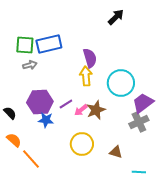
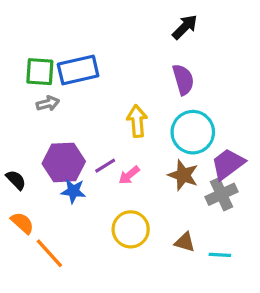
purple semicircle: (90, 58) -> (183, 80), moved
brown star: (96, 110) -> (183, 175), moved, turned -30
cyan line: (139, 172) -> (220, 255), moved

